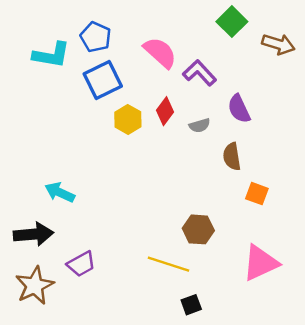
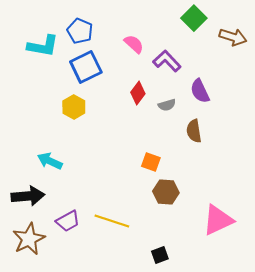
pink semicircle: (160, 53) -> (134, 44), size x0.7
yellow hexagon: (128, 119) -> (74, 107), moved
orange square: (257, 194) -> (151, 162), moved
yellow line: (168, 264) -> (112, 221), moved

